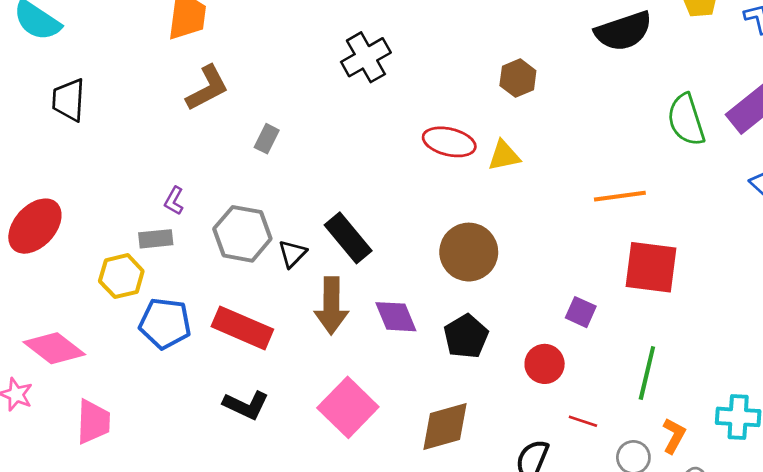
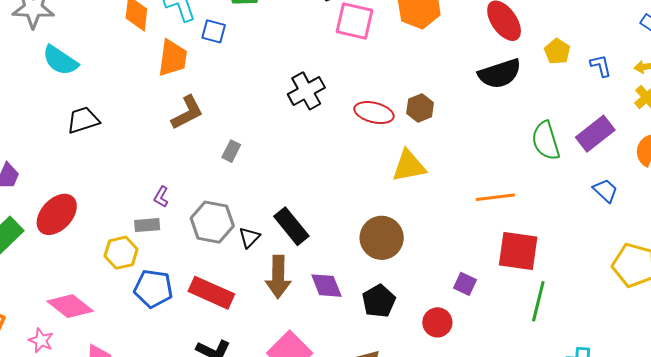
black trapezoid: (69, 100) -> (83, 120), turned 68
red ellipse: (449, 142) -> (374, 113), moved
yellow triangle: (504, 156) -> (409, 166), size x1.4
green line: (647, 373) -> (538, 301), moved

